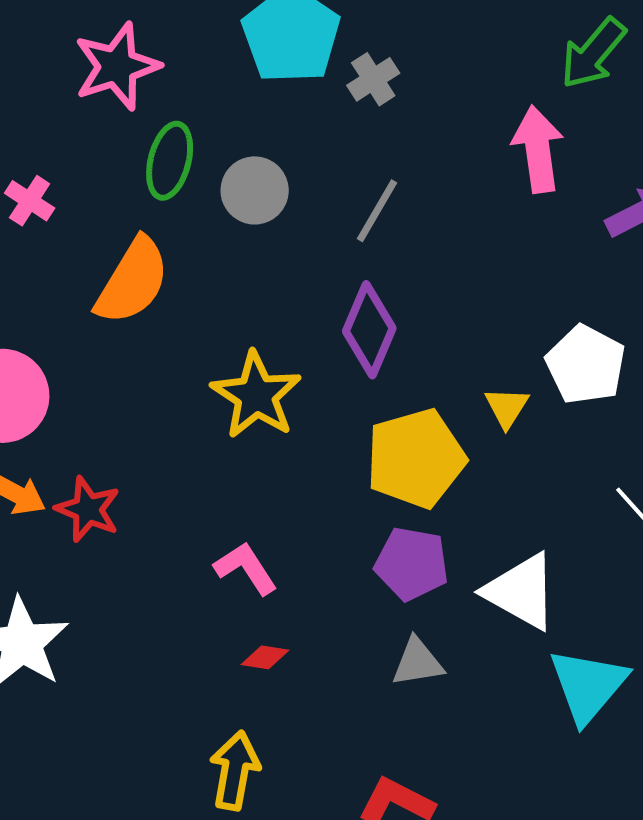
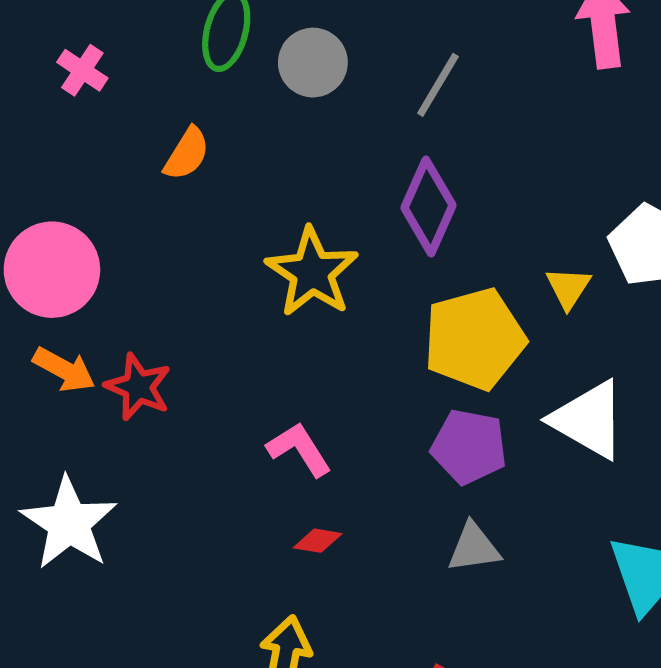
orange semicircle: (132, 281) -> (187, 154), size x0.6
white triangle: (521, 591) -> (588, 420), moved

